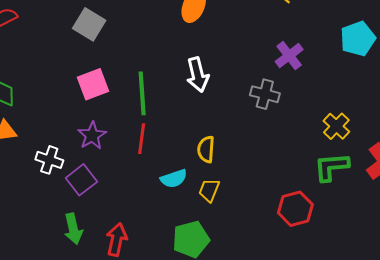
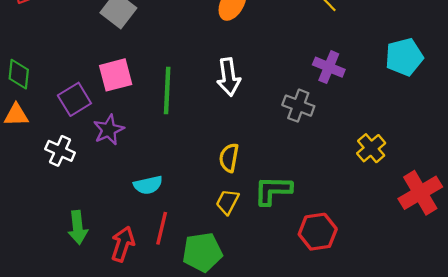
purple cross: (289, 56) -> (329, 67), turned -36
red line: (142, 139) -> (162, 228), moved
green L-shape: (331, 167) -> (273, 190), moved
cyan semicircle: (174, 179) -> (148, 185), moved
purple square: (81, 180) -> (74, 99), moved

